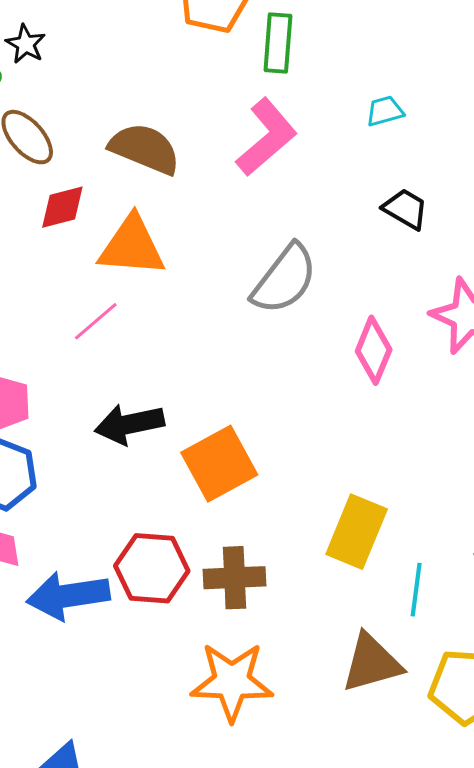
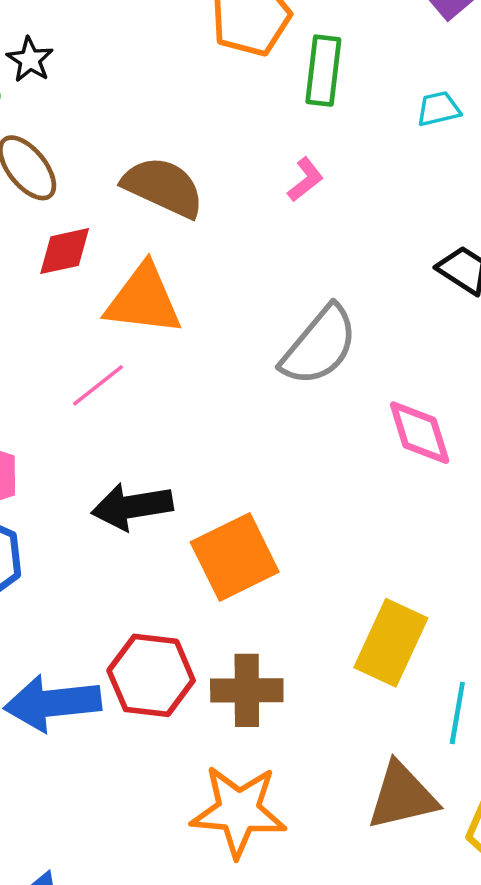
cyan trapezoid: (385, 111) -> (438, 109), moved
pink L-shape: (267, 137) -> (305, 180), size x0.5
pink diamond: (374, 350) -> (420, 433), turned -42

